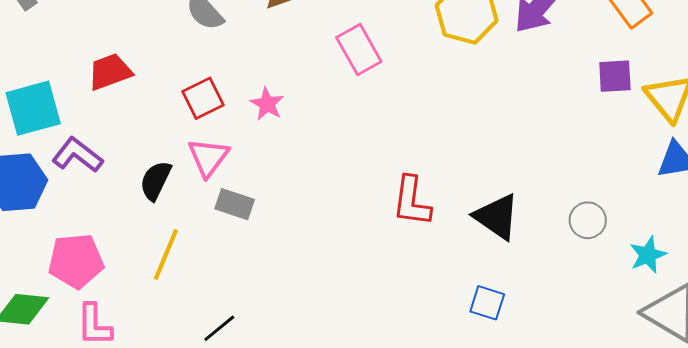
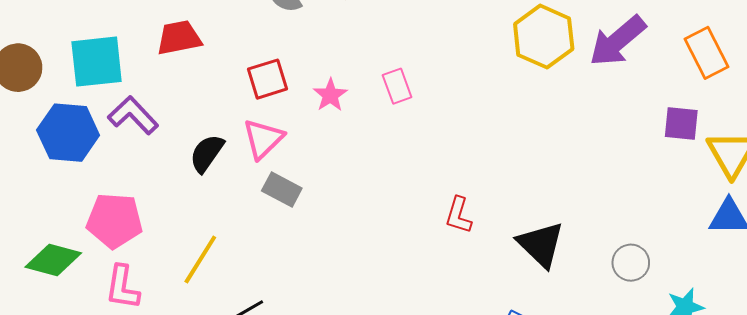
pink rectangle: (359, 49) -> (397, 86), moved, size x0.7
red L-shape: (412, 201) -> (459, 215), size x0.7
yellow line: (166, 254) -> (200, 260), moved

